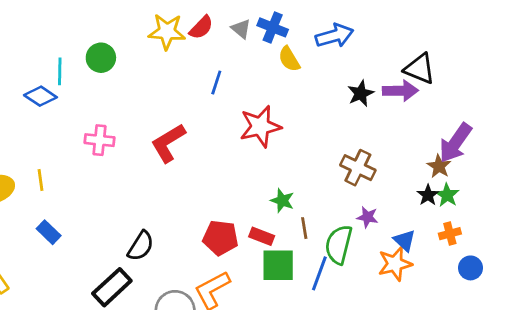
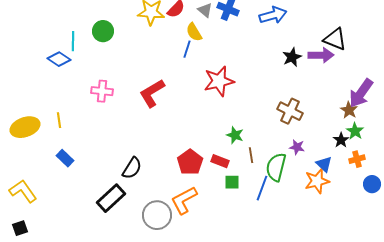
yellow semicircle: (289, 59) -> (194, 32), moved
black star: (428, 195) -> (341, 140), moved
red pentagon: (220, 238) -> (190, 162), turned 30
green square: (278, 265) -> (232, 182), size x0.6

